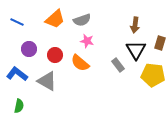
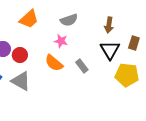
gray semicircle: (82, 20) -> (69, 20), moved
red circle: (55, 55) -> (20, 55), moved
gray rectangle: (118, 65) -> (82, 66), moved

